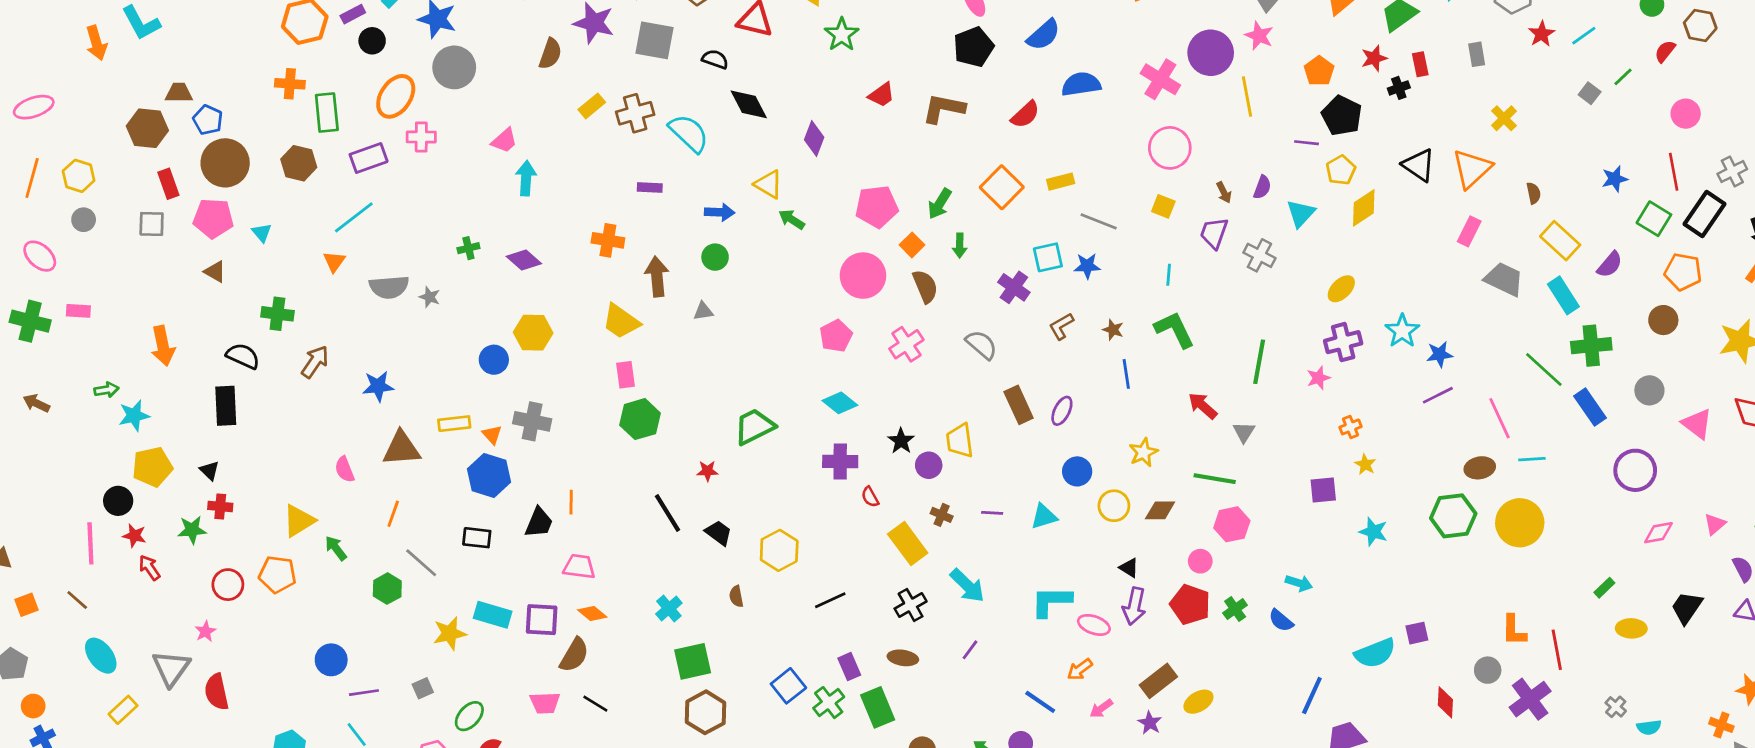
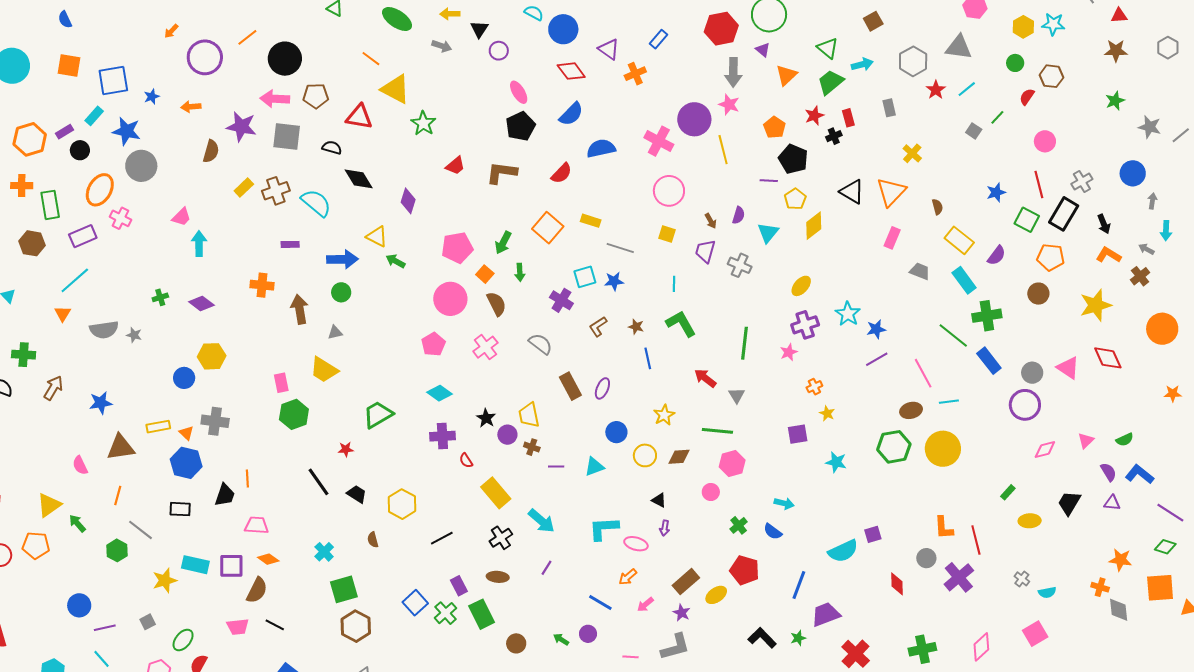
pink cross: (421, 137) -> (120, 218), turned 30
yellow rectangle: (1061, 182) -> (591, 221), turned 36
blue arrow: (720, 212) -> (342, 259), size x1.4
gray trapezoid: (1504, 279) -> (920, 271), size x0.7
yellow trapezoid: (621, 321) -> (324, 370), moved
gray circle: (1649, 390) -> (1032, 373), moved
brown cross: (942, 515) -> (532, 447), moved
red pentagon: (1190, 604) -> (745, 570), moved
purple arrow: (1134, 606) -> (665, 528), size x0.6

